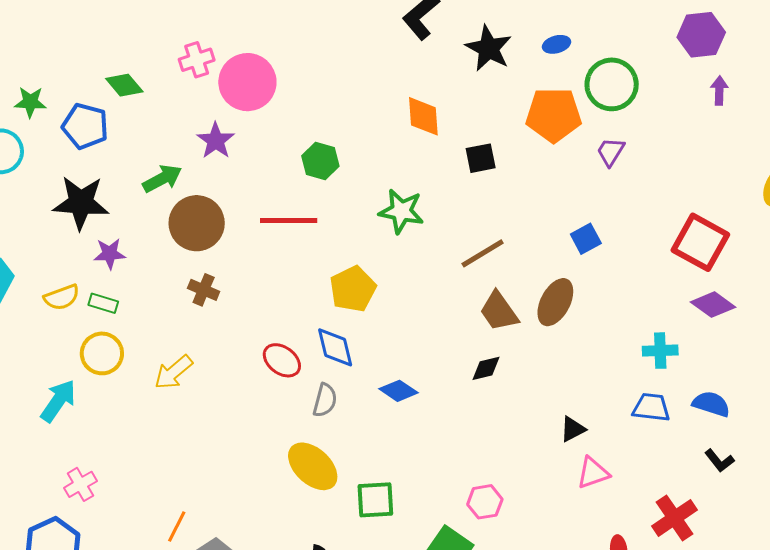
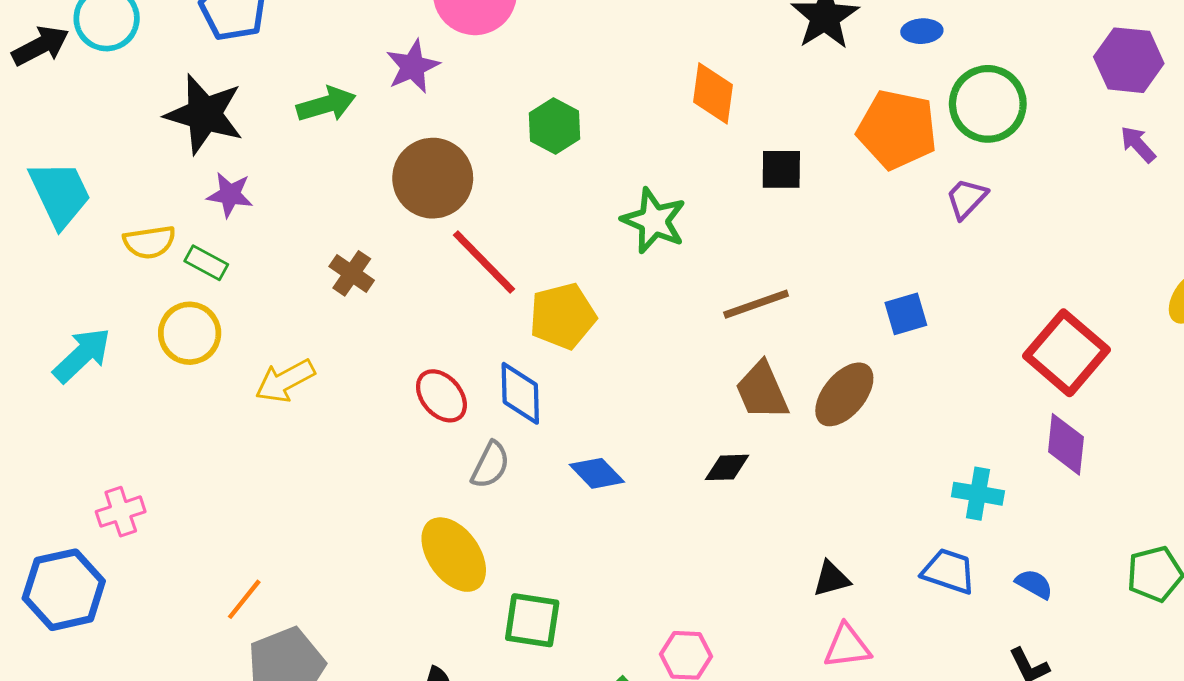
purple arrow: (719, 91) -> (1138, 144), turned -56
red line: (289, 220) -> (484, 262), moved, turned 34
brown circle: (197, 223) -> (433, 178), moved
purple diamond: (713, 305) -> (1066, 444), turned 48
cyan arrow: (58, 401) -> (82, 355), moved
blue semicircle: (711, 404) -> (1034, 584), size x0.7

